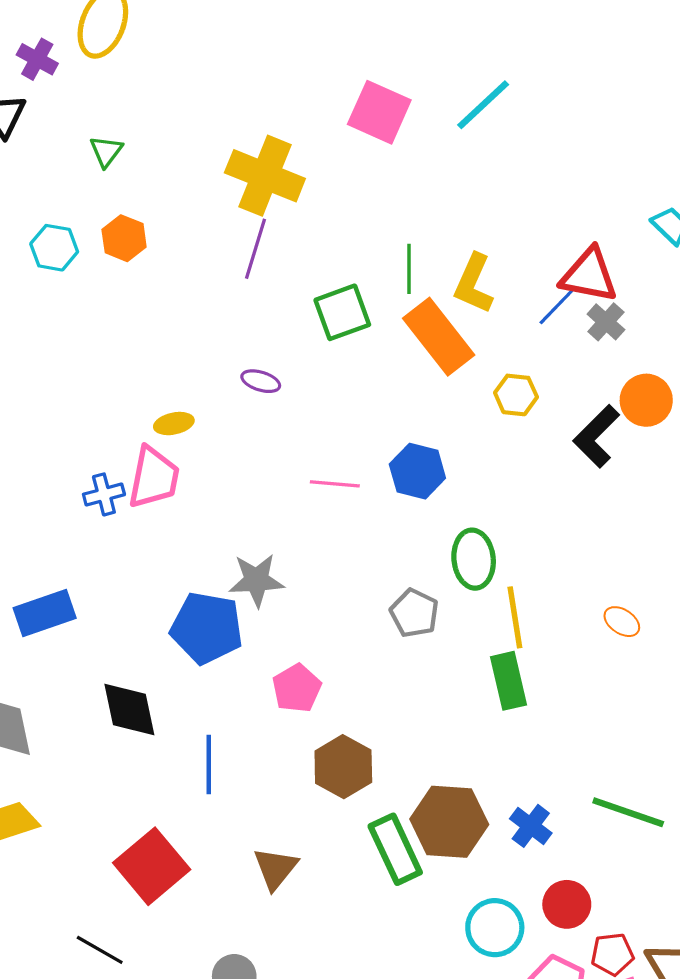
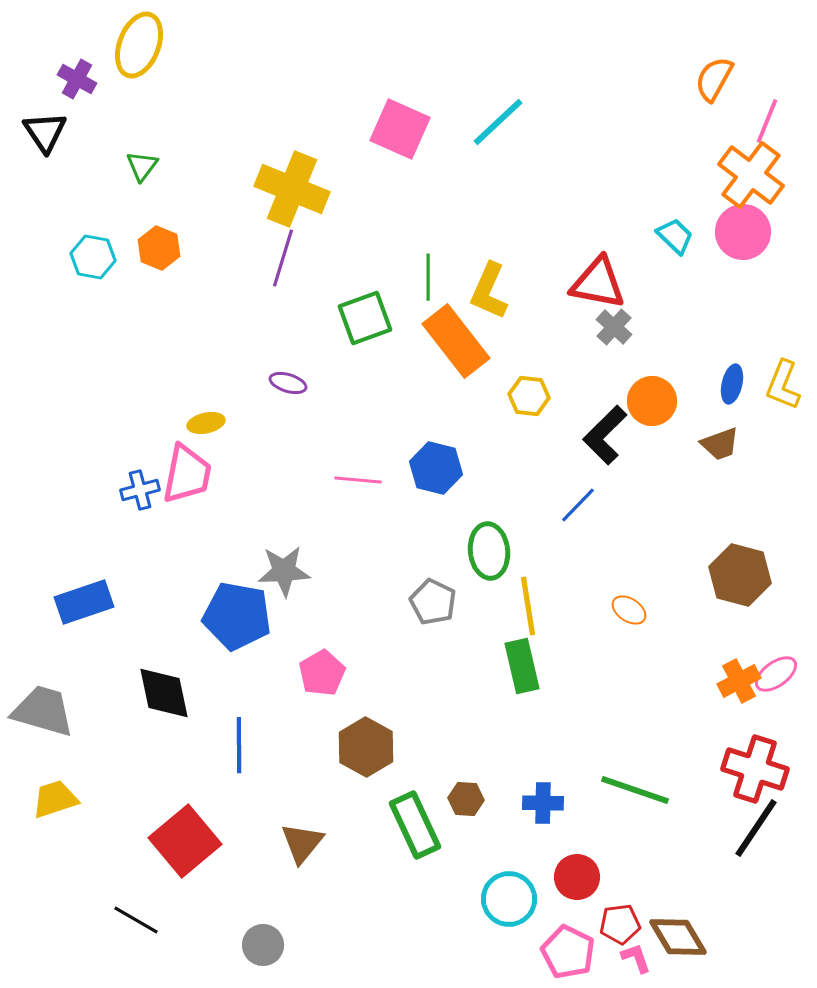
blue line: (556, 307) -> (578, 505), moved
brown hexagon: (449, 822) -> (466, 799), size x0.5
blue cross: (531, 826) -> (543, 803), turned -36

